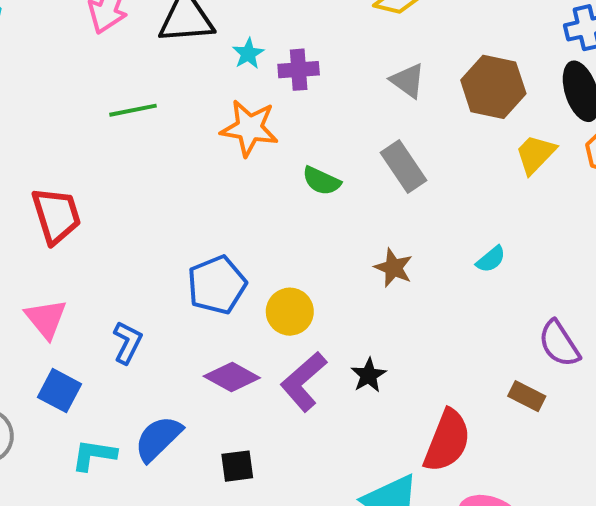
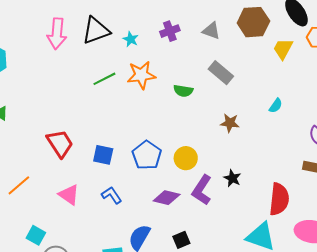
purple cross: (299, 70) -> (170, 31), moved
green line: (133, 110) -> (104, 79), moved
blue L-shape: (127, 342) -> (112, 195), turned -45
blue square: (59, 391) -> (103, 155), moved

